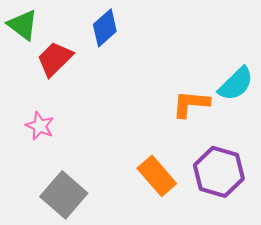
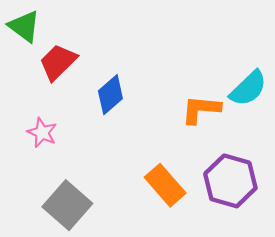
blue diamond: (105, 28) -> (110, 95), moved

